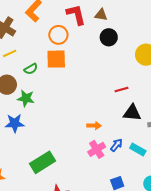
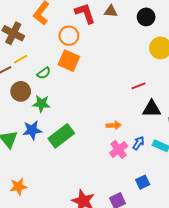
black circle: (109, 37) -> (146, 17), moved
orange square: (56, 59) -> (69, 61), turned 30
green rectangle: (43, 162) -> (61, 136), moved

